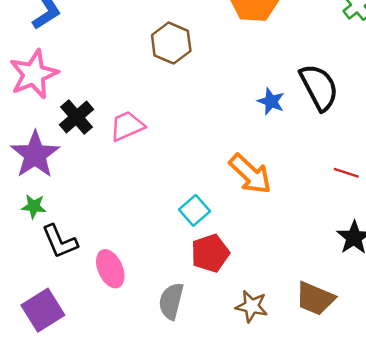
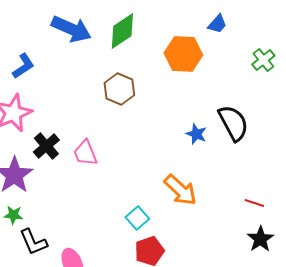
pink trapezoid: (127, 126) -> (85, 153), turned -88
red line: (346, 173) -> (254, 203), moved

